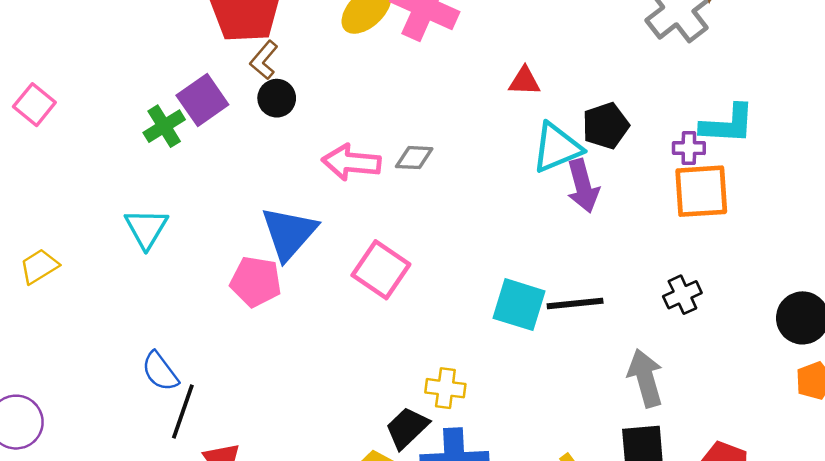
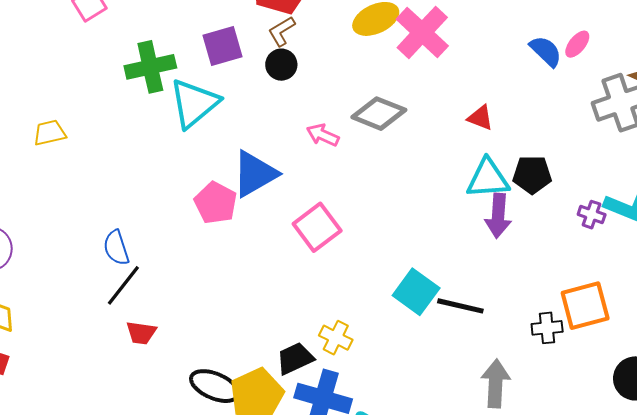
green cross: (164, 126) -> (150, 67), moved, size x1.4
gray diamond: (414, 158) -> (379, 114), moved, size x1.6
pink arrow: (351, 162) -> (323, 135), size x0.7
orange square: (701, 191) -> (585, 306), moved, turned -30
cyan triangle: (146, 228) -> (194, 103), moved, size x1.4

